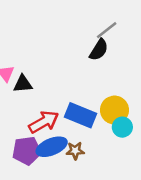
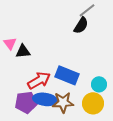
yellow circle: (114, 110) -> (93, 103), moved
blue ellipse: (52, 147) -> (45, 99), turned 30
brown star: (75, 151) -> (63, 102), size x1.5

